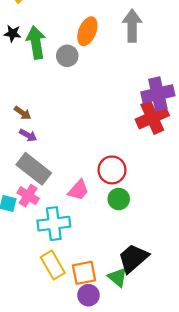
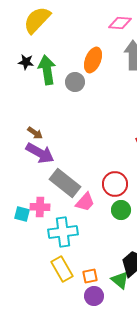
purple arrow: (28, 135) -> (40, 153), size x1.8
gray rectangle: (34, 169) -> (65, 183), moved
pink cross: (28, 196) -> (40, 207), turned -30
orange square: (84, 273) -> (90, 276), size x0.7

